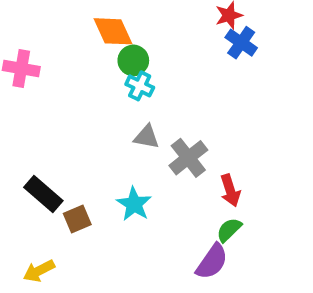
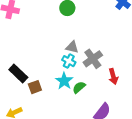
cyan cross: (140, 86) -> (69, 61), moved
green semicircle: (229, 230) -> (79, 87), moved

